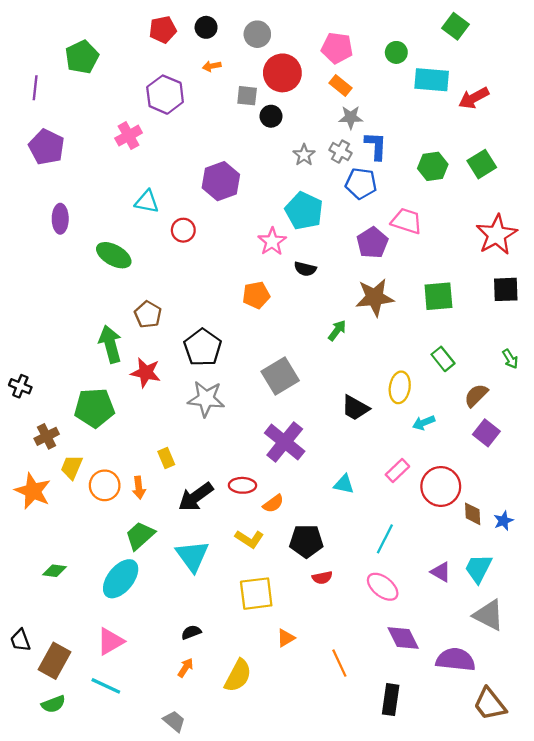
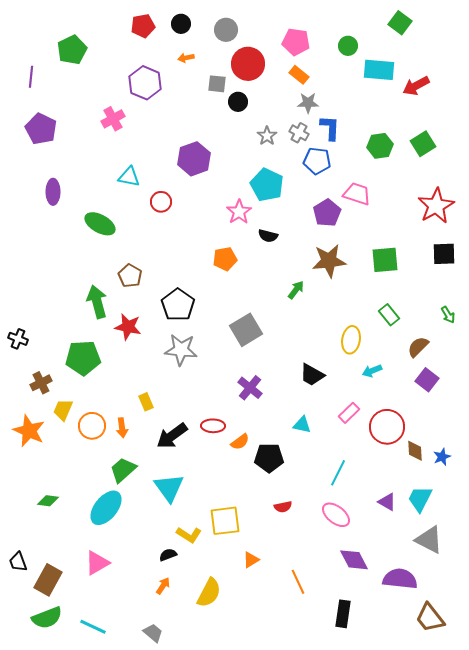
black trapezoid: (355, 408) -> (312, 375), moved
purple cross: (285, 442) -> (250, 388), size x0.7
yellow L-shape: (249, 539) -> (189, 535), moved
black pentagon: (306, 541) -> (269, 458), moved
cyan line: (106, 686) -> (93, 627), moved
green semicircle: (53, 704) -> (47, 618), size x1.4

